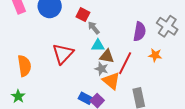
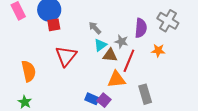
red square: (83, 15) -> (54, 25), moved, turned -32
cyan triangle: (98, 45) -> (100, 45), turned -32
gray star: (101, 69) -> (121, 42), moved
orange triangle: (111, 81) -> (116, 79), turned -42

